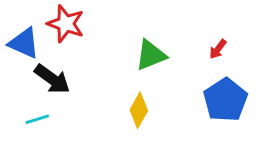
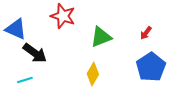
red star: (66, 24) -> (63, 16), moved

